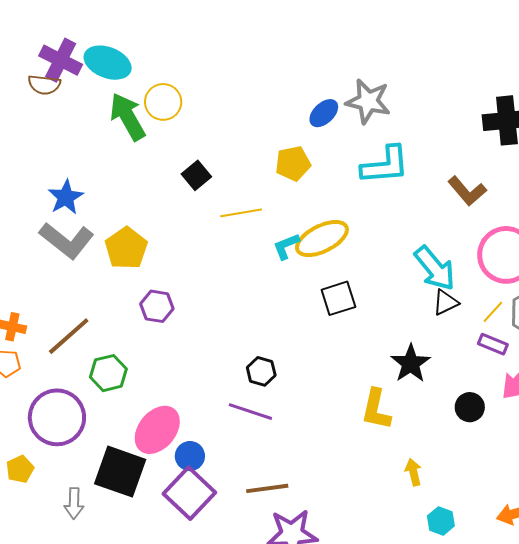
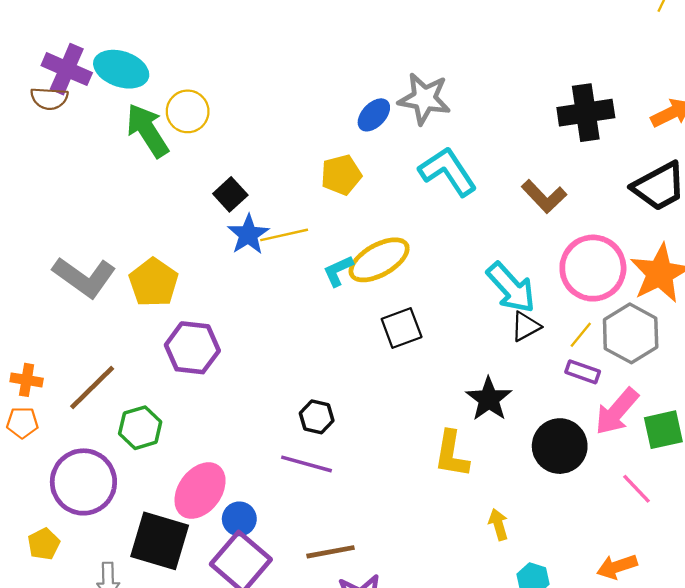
cyan L-shape: (385, 165) -> (448, 171), turned -116
blue star: (66, 197) -> (248, 234), moved
purple hexagon: (157, 306) -> (192, 348), size x1.4
black circle: (470, 407) -> (560, 446), size x1.6

